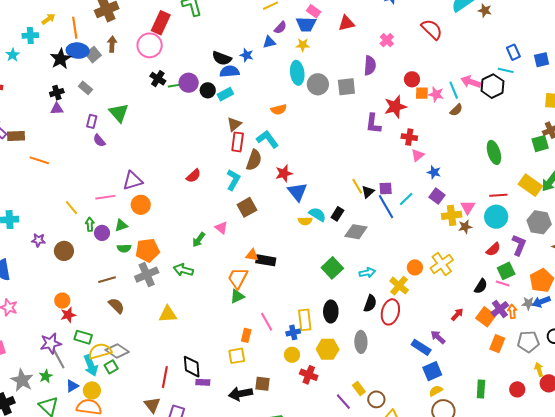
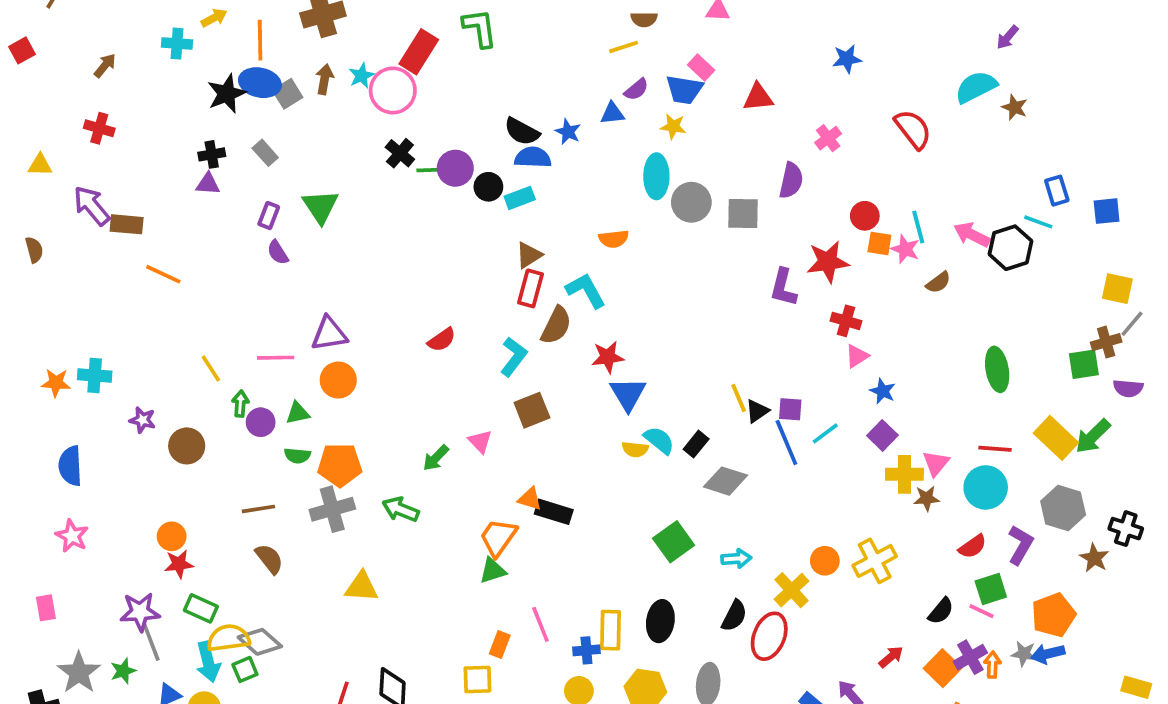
cyan star: (13, 55) -> (361, 76), moved
cyan line: (454, 90) -> (918, 227), moved

